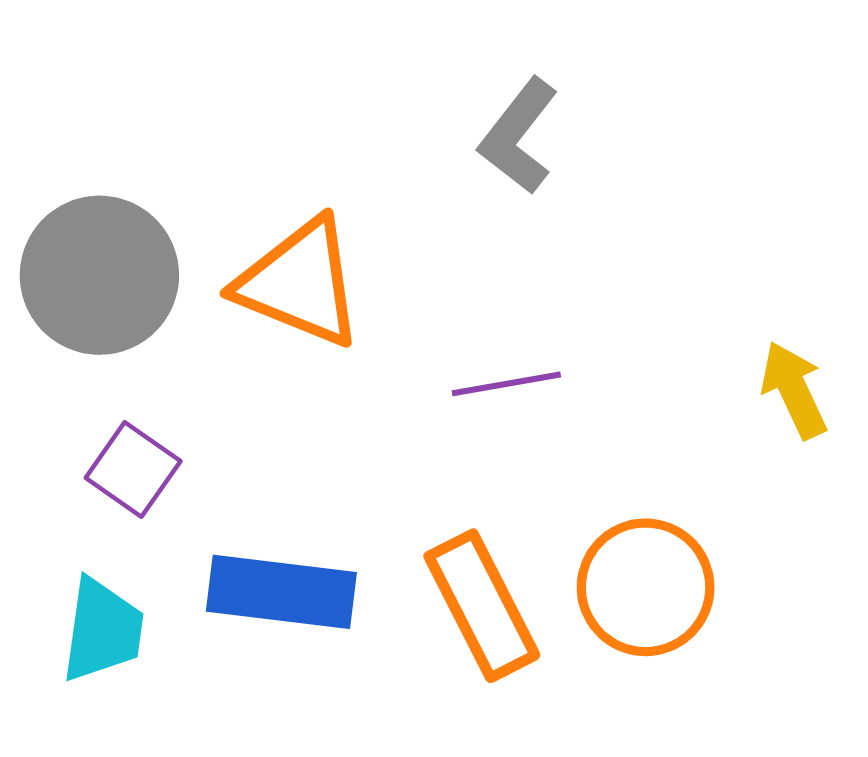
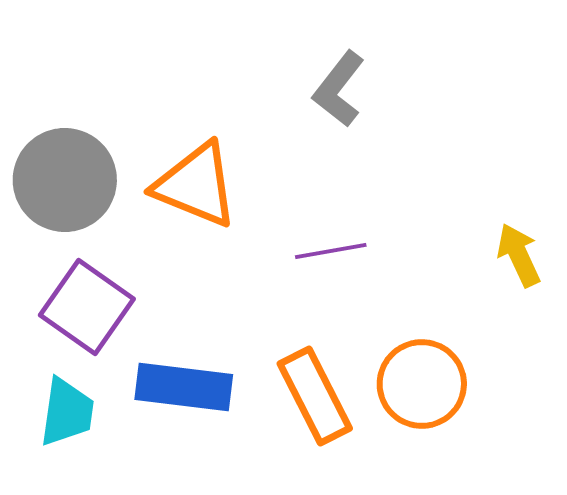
purple square: (133, 470) -> (87, 307), size x1.5

